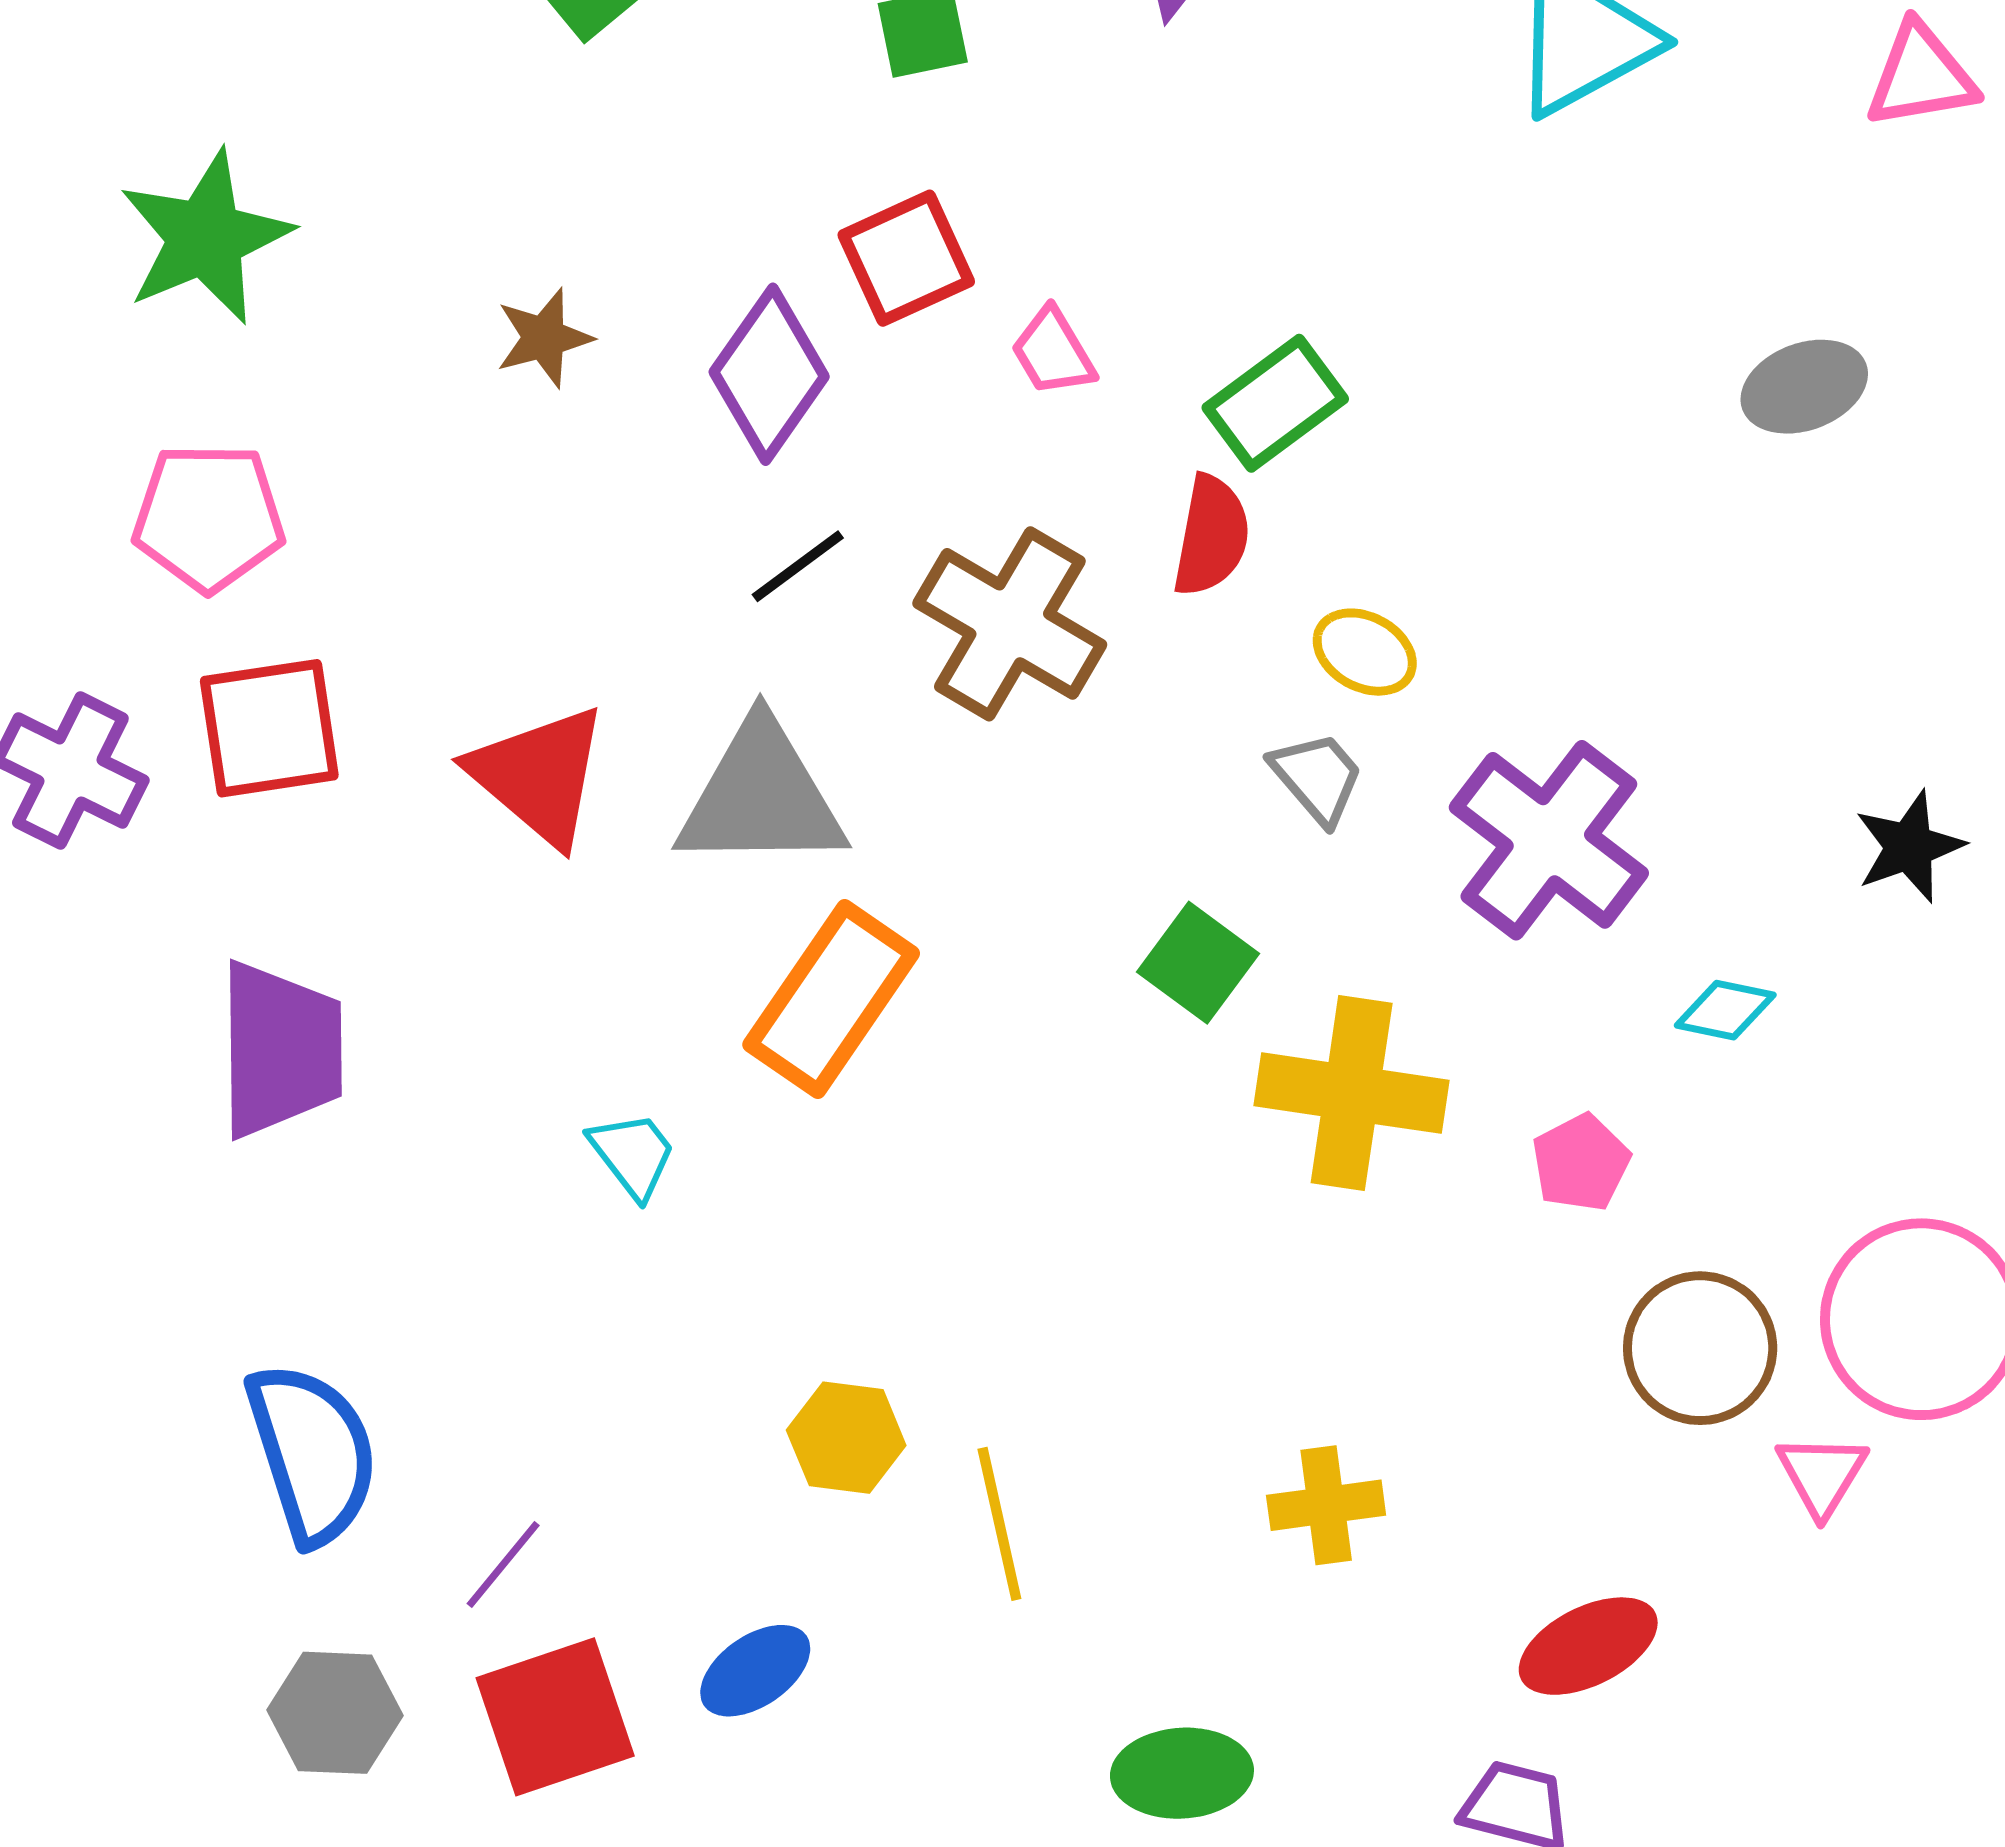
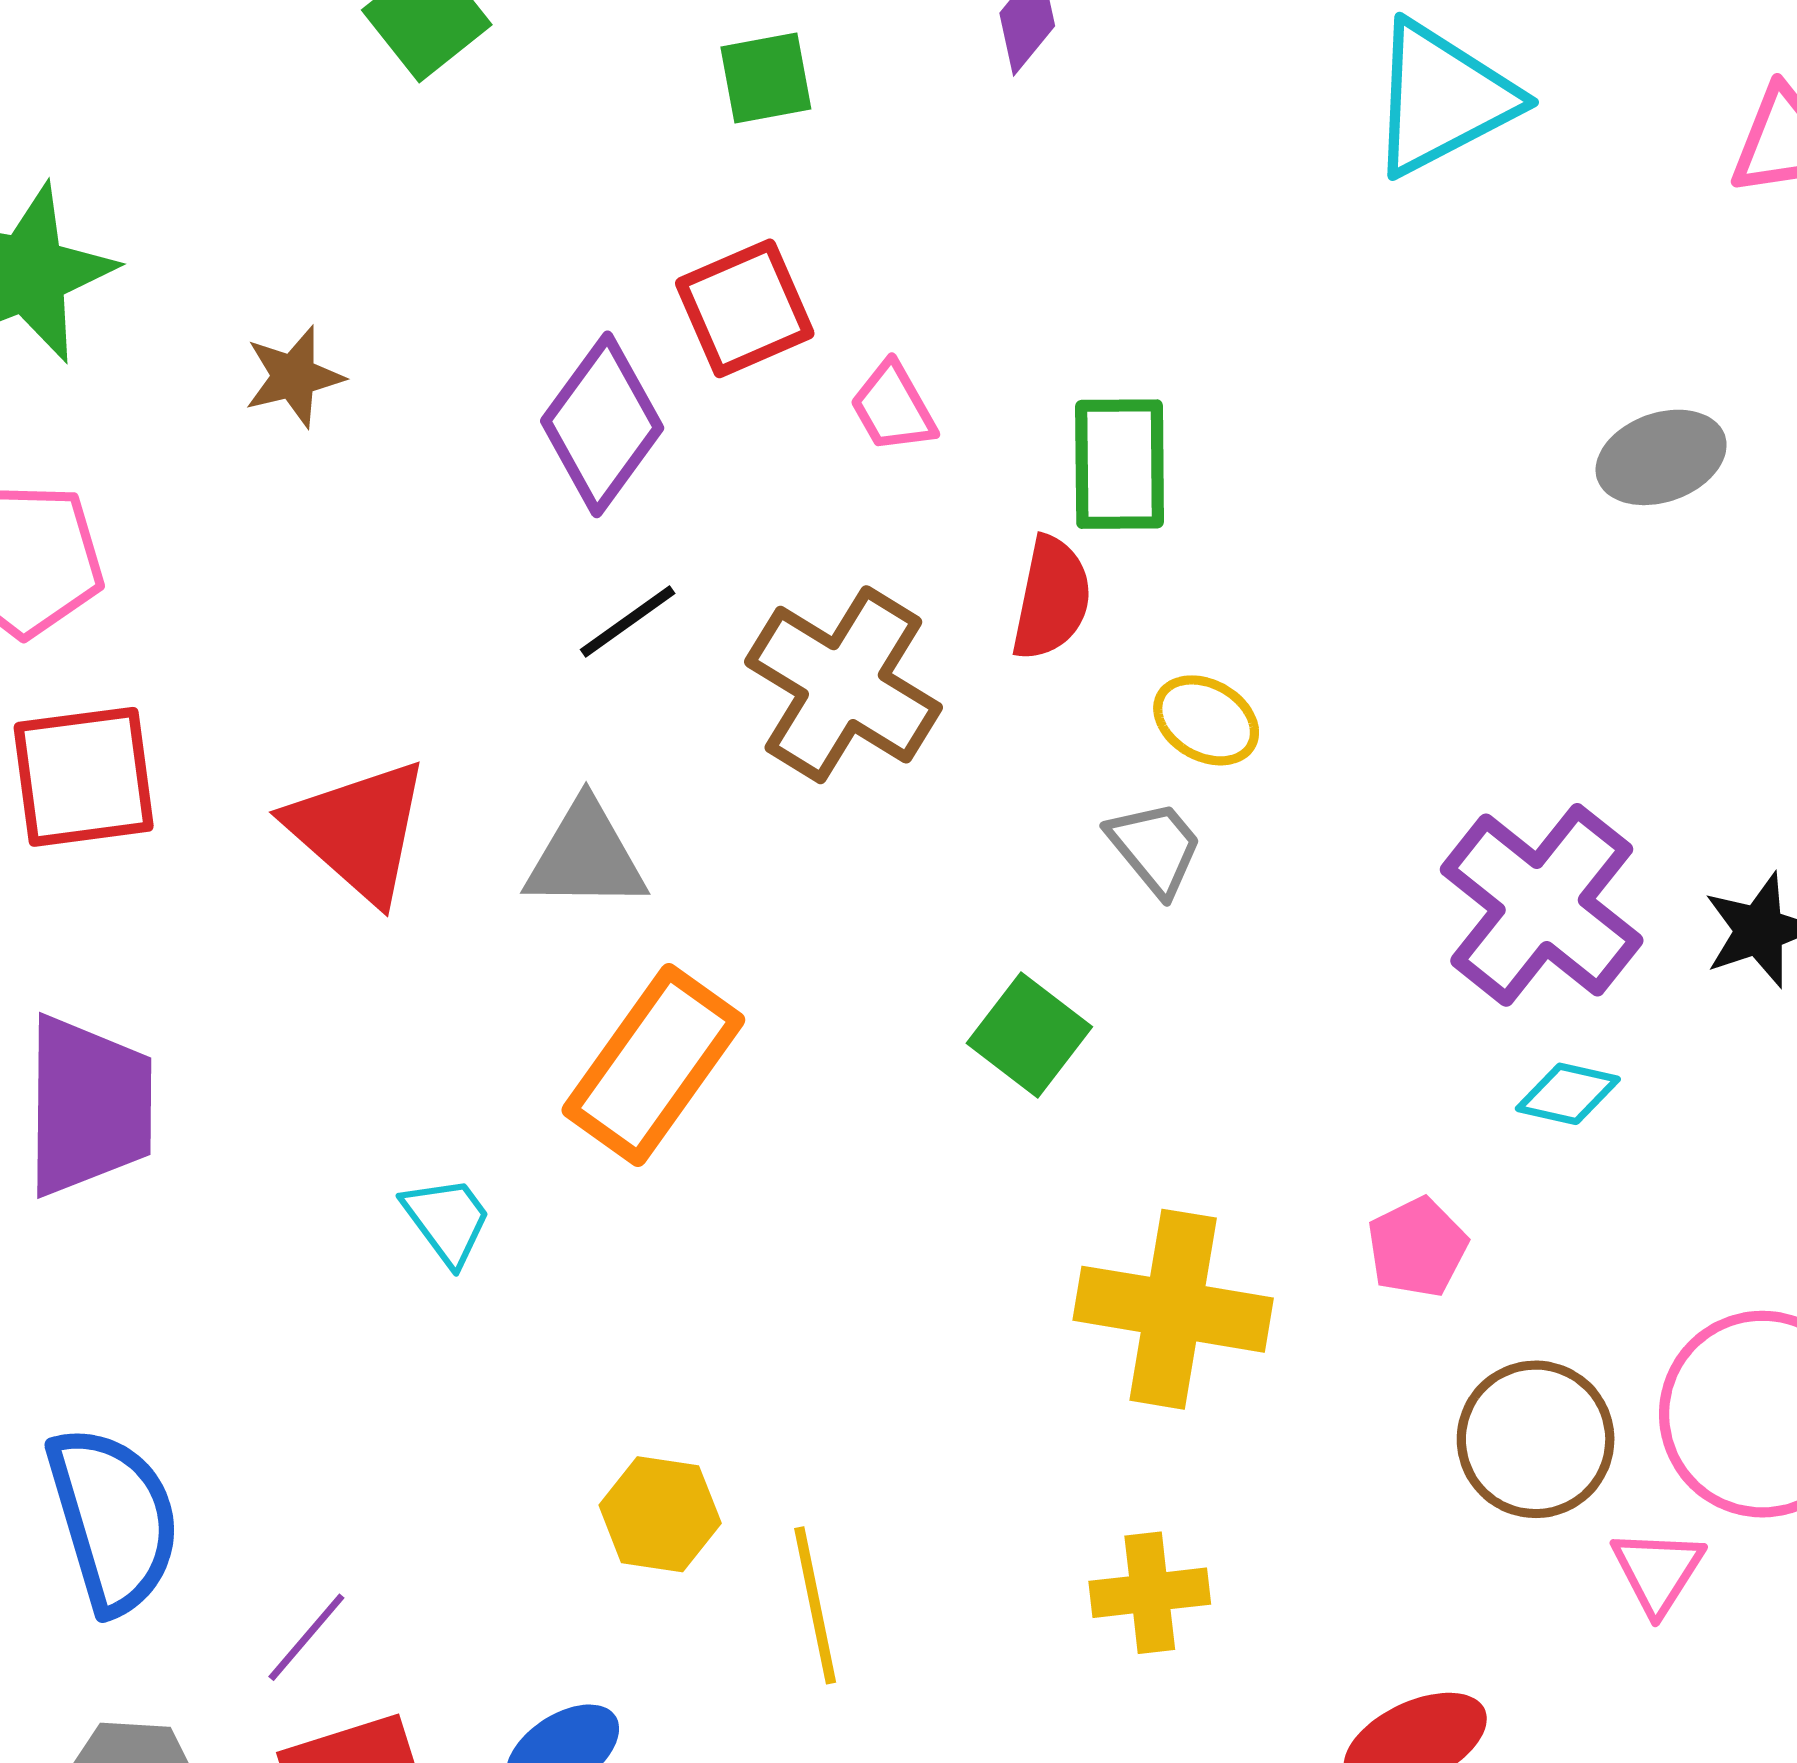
brown star: (544, 338) -> (294, 377), moved
green rectangle: (1275, 403) -> (1120, 464), turned -55
gray triangle: (761, 797) -> (586, 856), size x0.7
purple cross: (1549, 840) -> (1542, 905), moved
yellow cross: (1352, 1093) -> (1173, 1309), moved

